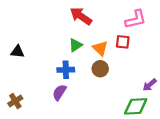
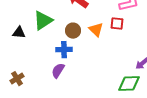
green triangle: (75, 45) -> (43, 21), moved, size x1.5
brown circle: (100, 69) -> (73, 31), moved

